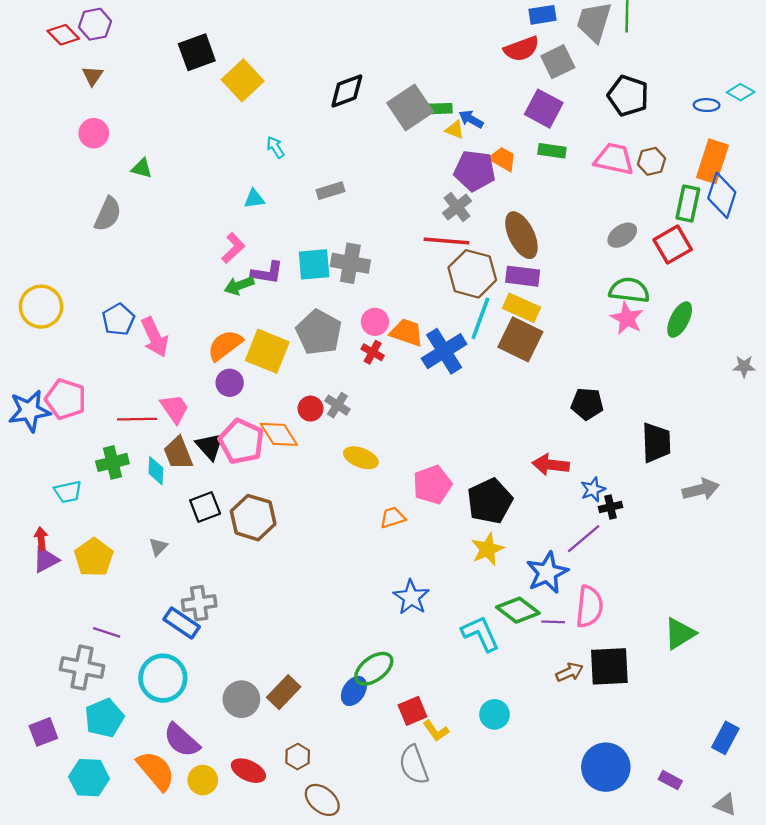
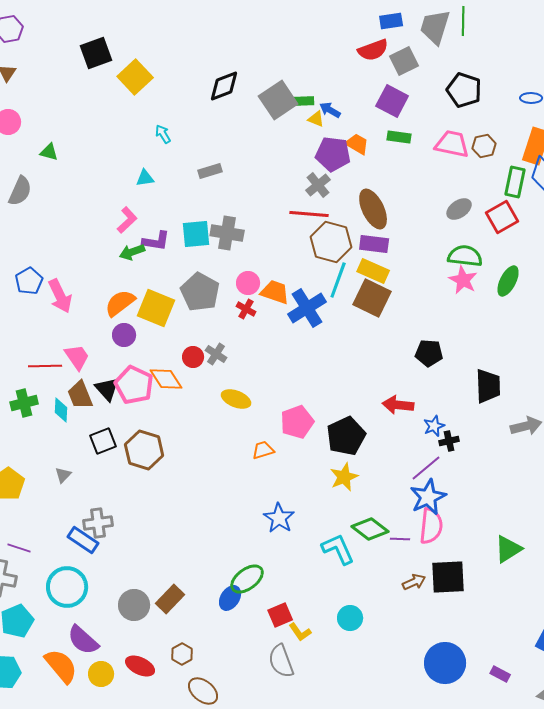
blue star: (547, 573) -> (428, 497), moved

